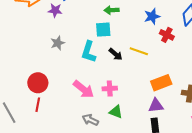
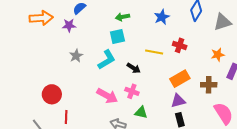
red cross: (167, 35) -> (180, 45), moved
cyan L-shape: (89, 52) -> (107, 60), turned -130
black arrow: (116, 54) -> (134, 68), moved
red circle: (38, 83) -> (52, 94), moved
pink cross: (110, 88) -> (132, 91), turned 32

